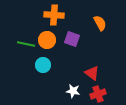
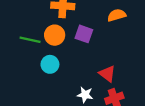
orange semicircle: (100, 23) -> (117, 15), turned -77

